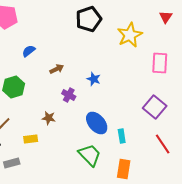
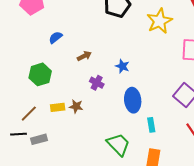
blue ellipse: (97, 123) -> (133, 100), moved, turned 35
yellow rectangle: (31, 139) -> (58, 107), moved
gray rectangle: (12, 163) -> (39, 139), moved

